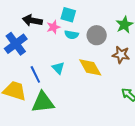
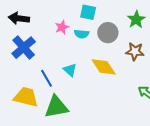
cyan square: (68, 15) -> (88, 12), moved
black arrow: (32, 20) -> (19, 18), moved

